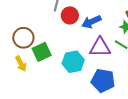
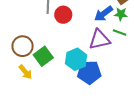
blue arrow: (91, 22) -> (104, 14), moved
blue pentagon: (103, 81) -> (89, 72), moved

